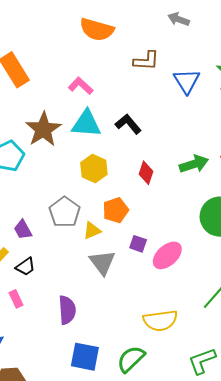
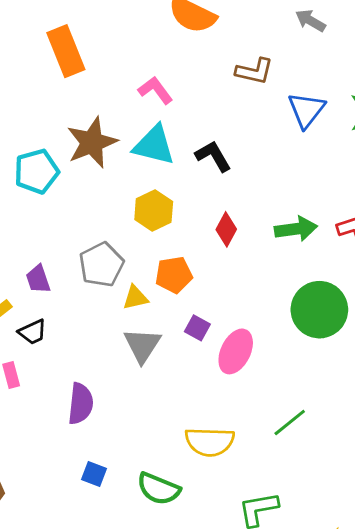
pink ellipse: (167, 255) -> (236, 351), turned -32
blue square: (85, 357) -> (94, 474), size x0.6
green semicircle: (131, 359) -> (158, 489), turned -124

